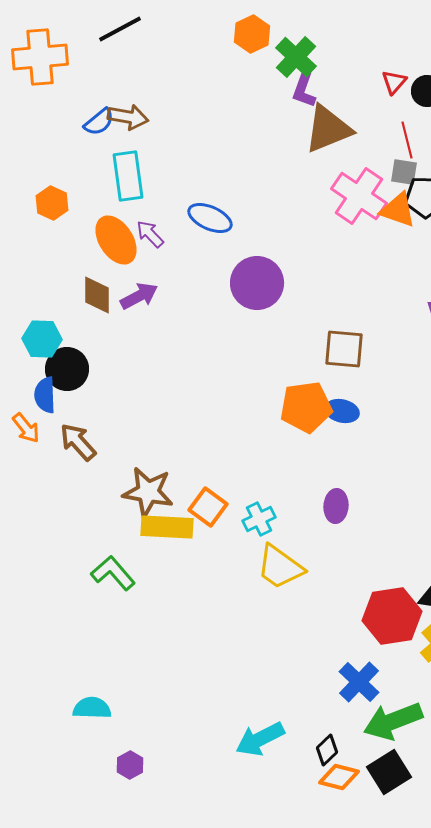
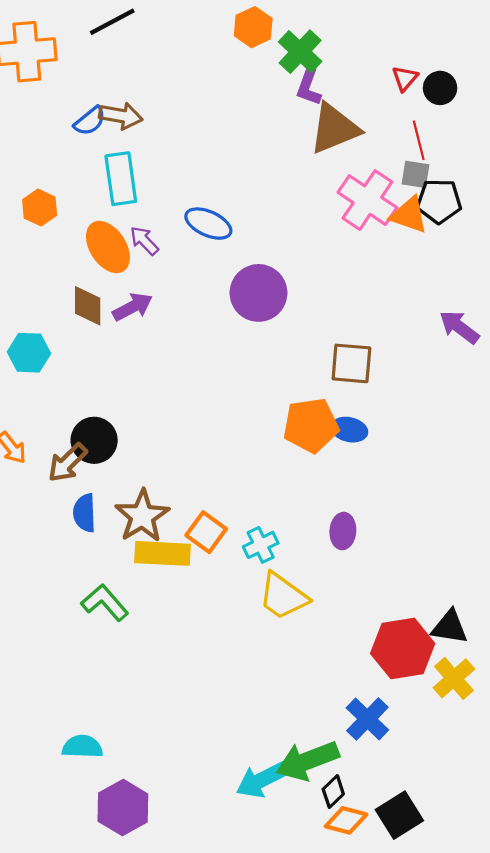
black circle: (67, 369) -> (94, 440), moved
blue semicircle: (45, 395) -> (84, 513), moved
brown arrow: (78, 442) -> (67, 463), turned -93
brown star: (148, 492) -> (142, 516), turned 30
green arrow: (393, 721) -> (308, 761), moved
purple hexagon: (130, 765) -> (123, 808), size x1.8

